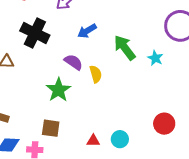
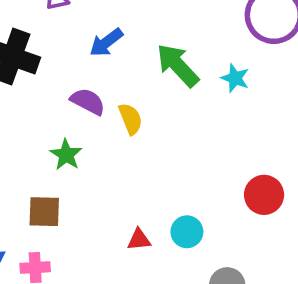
green star: (58, 90) -> (66, 155), size x0.7
brown square: (51, 128) -> (44, 212), moved

